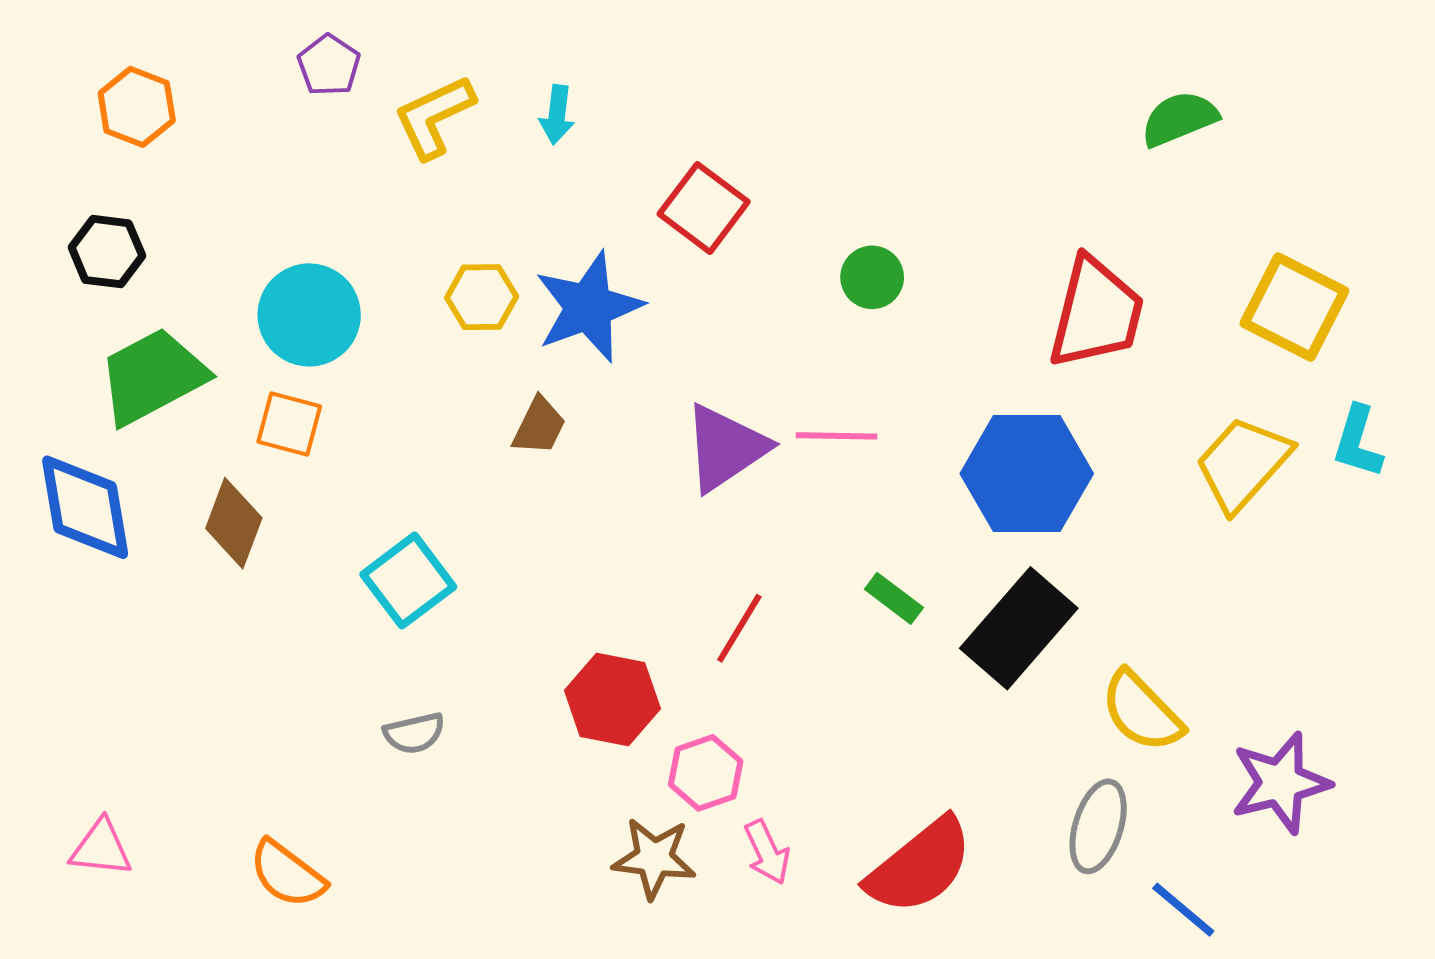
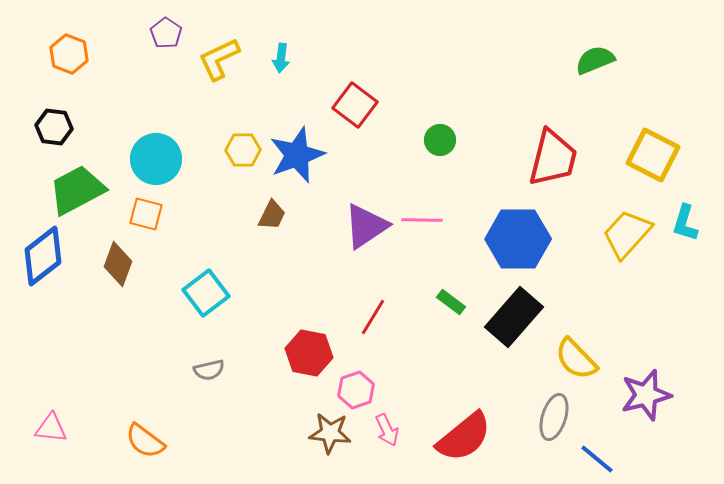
blue diamond: (85, 507) -> (43, 256), turned 62

